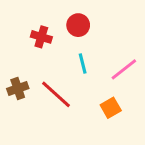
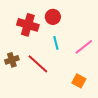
red cross: (41, 37) -> (28, 25), size x1.5
orange square: (111, 108) -> (79, 81), moved, turned -32

